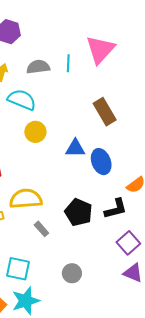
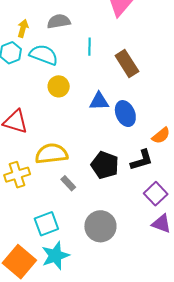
cyan line: (68, 63) -> (89, 47), moved
cyan square: (18, 269) -> (46, 224), turned -30
gray circle: (72, 273) -> (100, 226), size x1.6

